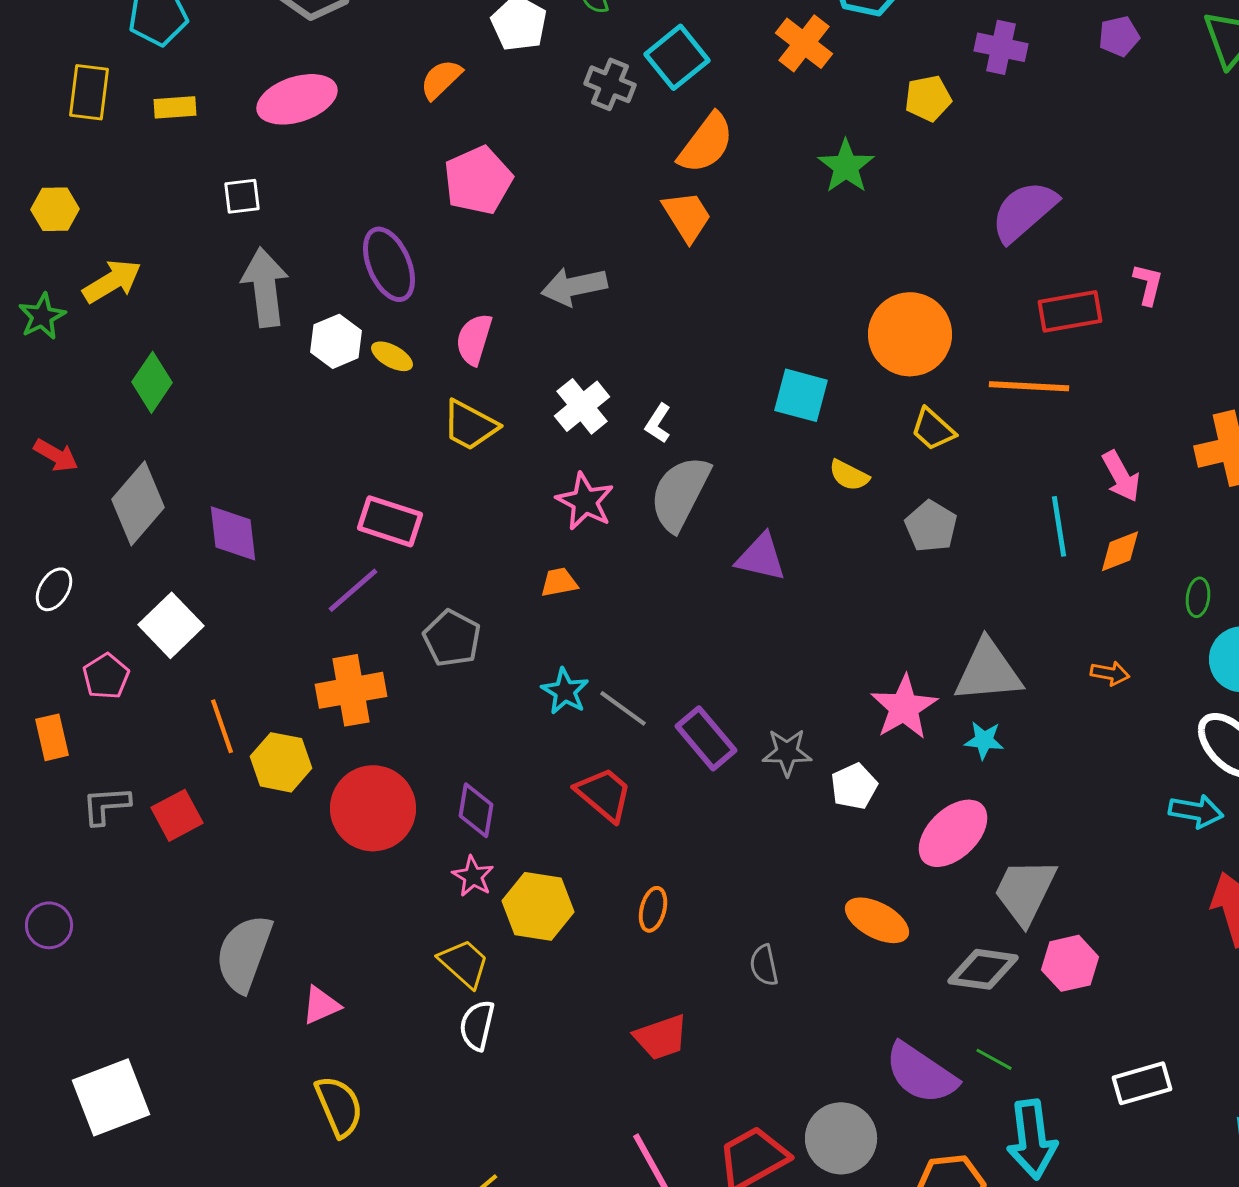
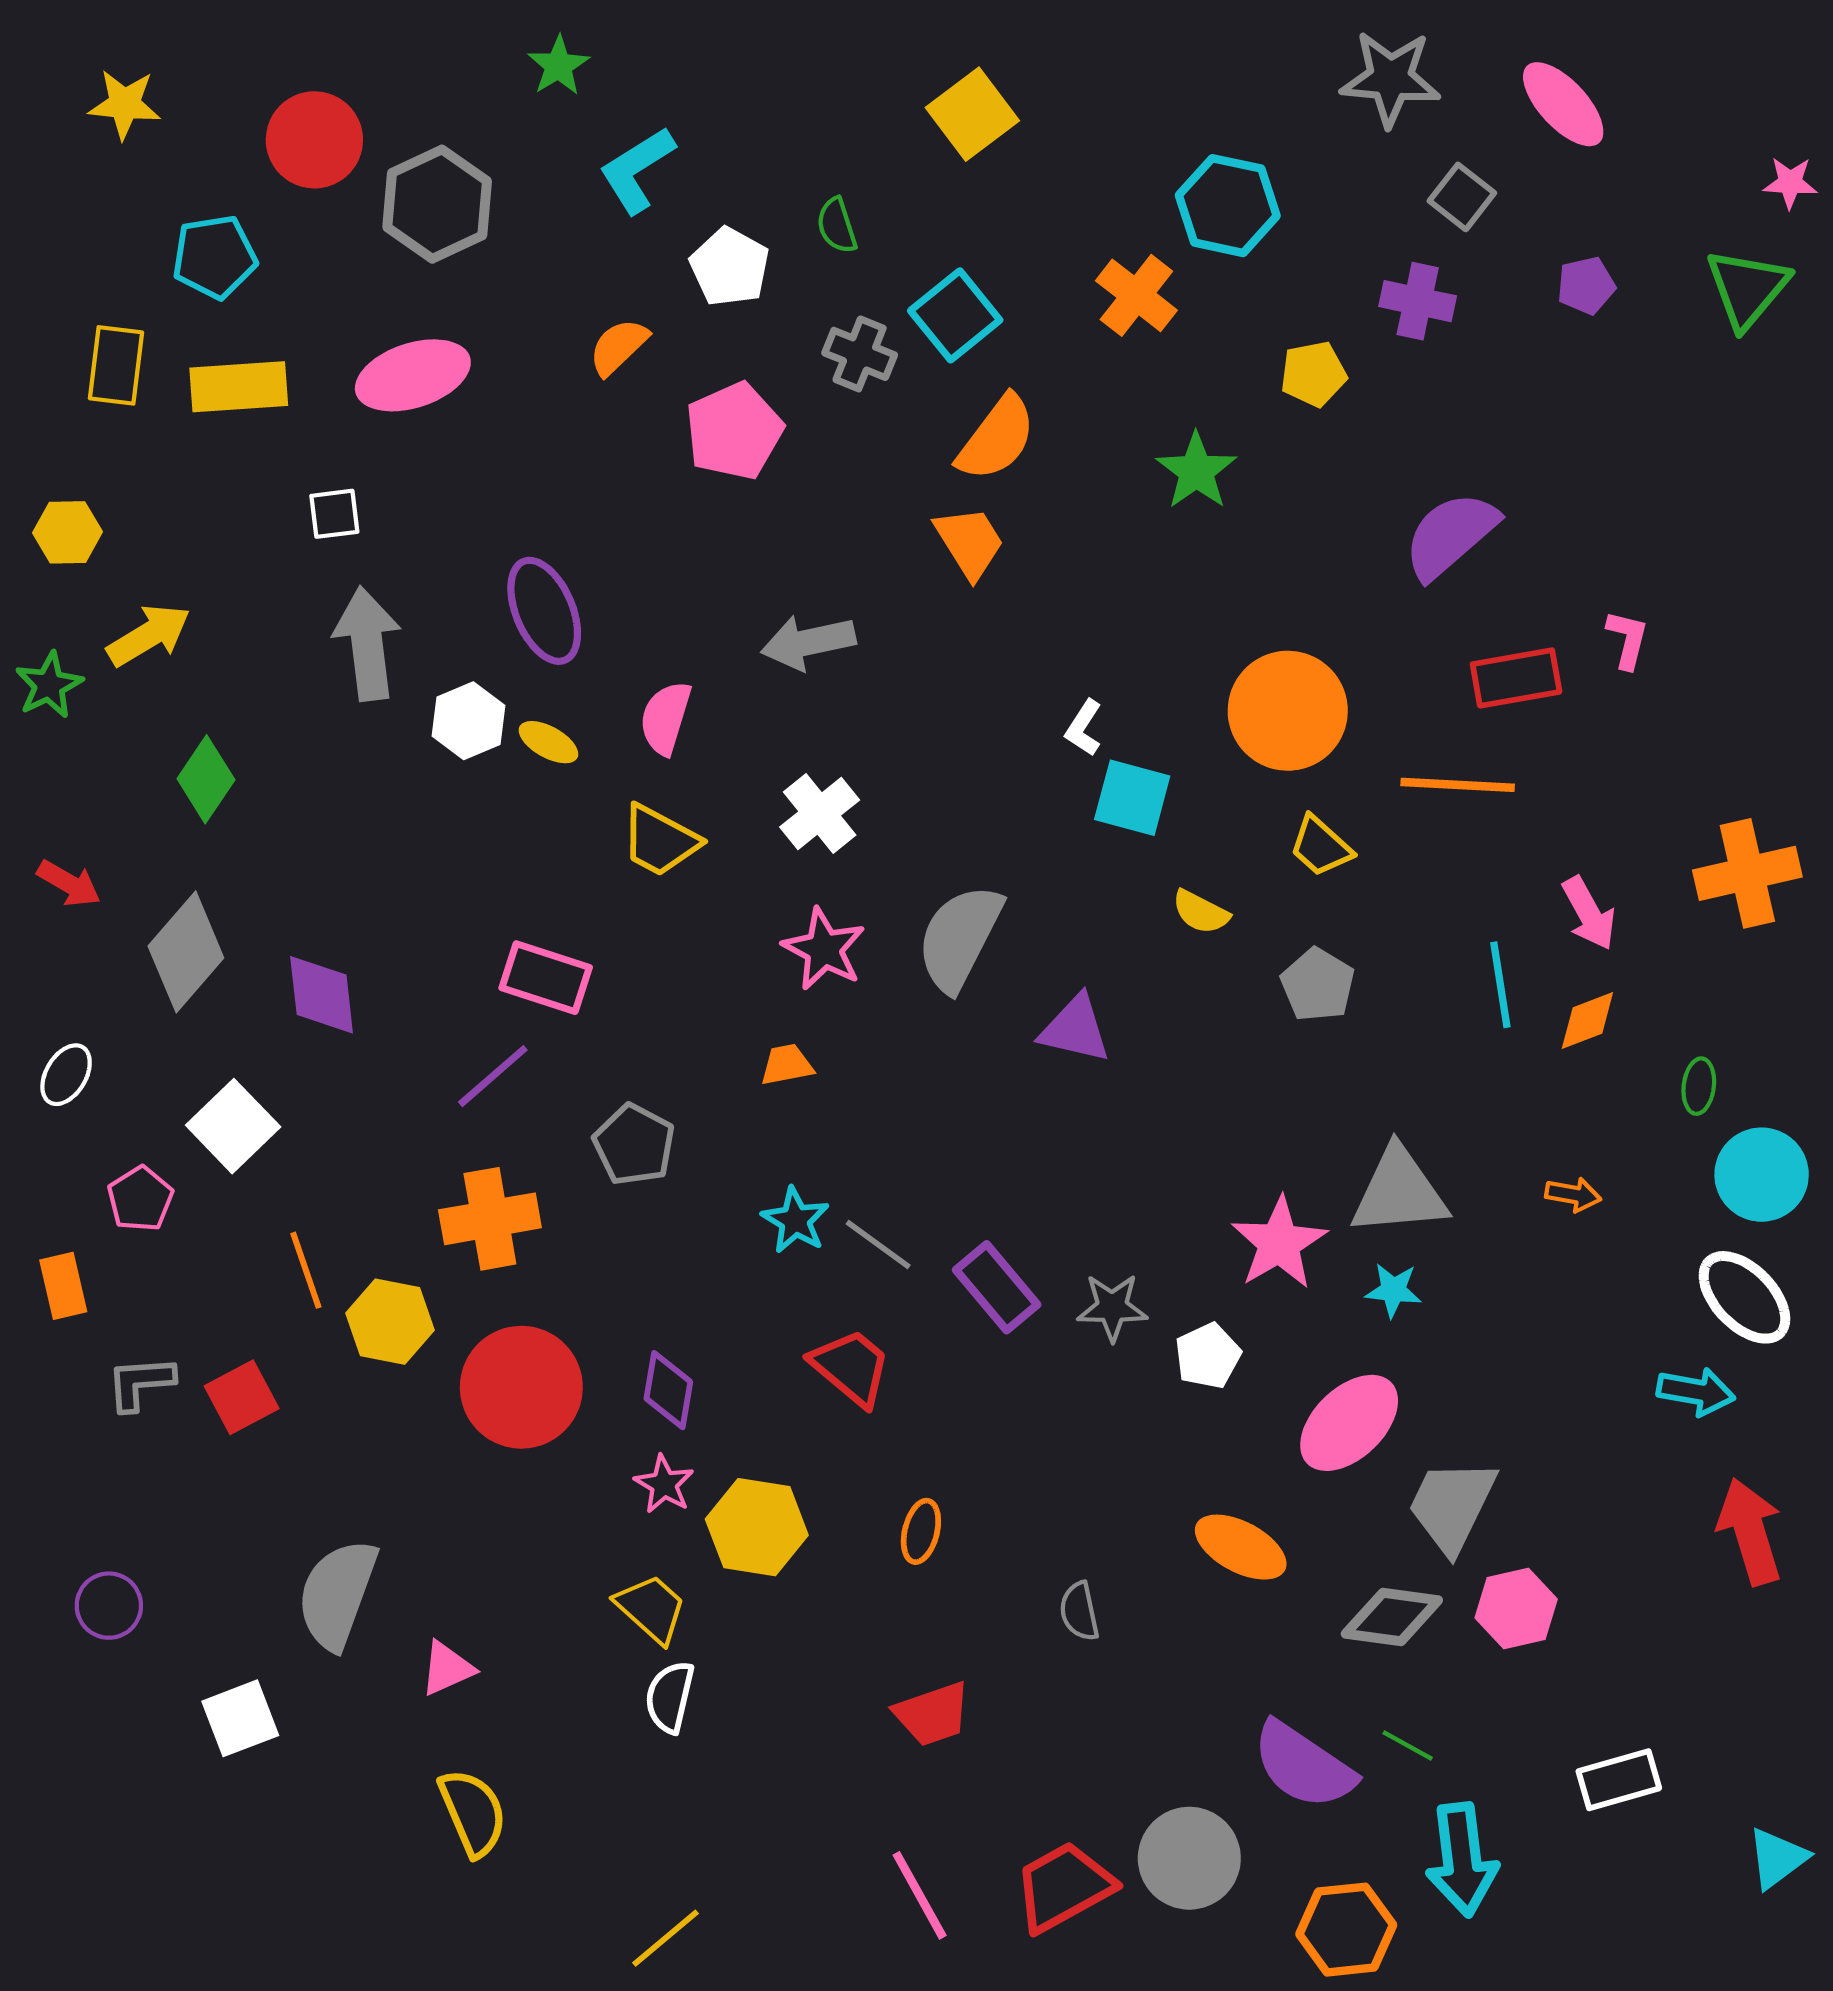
yellow rectangle: (175, 107) -> (239, 387), size x1.6
pink pentagon: (478, 180) -> (734, 431), moved
white L-shape: (658, 423) -> (1084, 728), moved
purple circle: (49, 925) -> (109, 1606), moved
white square: (111, 1097) -> (240, 1718), moved, size x0.7

